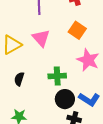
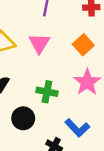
black circle: (65, 99) -> (23, 118), moved

